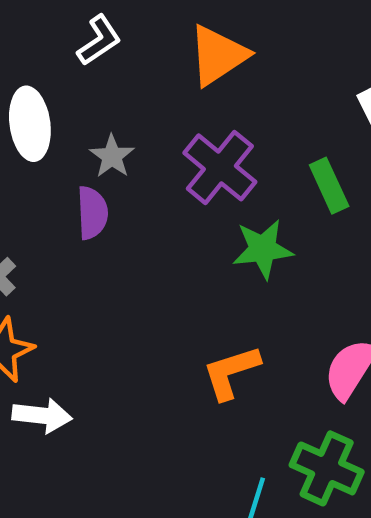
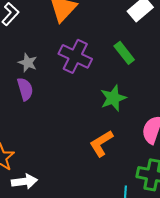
green star: (263, 249) -> (113, 98), moved

